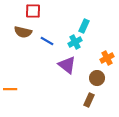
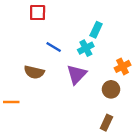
brown semicircle: (23, 32) -> (34, 72), moved
purple triangle: (67, 65) -> (77, 74), turned 36
brown rectangle: (89, 100) -> (106, 123), moved

